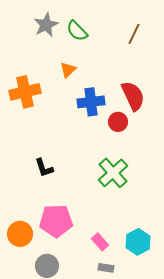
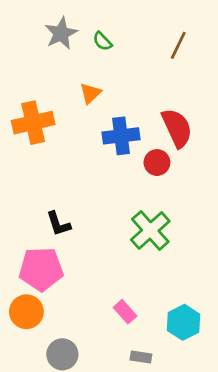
green semicircle: (77, 31) -> (102, 41), size x0.7
pink pentagon: (56, 221) -> (41, 269), moved
pink rectangle: (100, 242) -> (125, 312), moved

